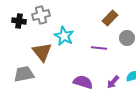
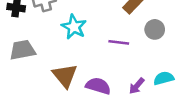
brown triangle: (42, 52) -> (65, 76), moved
gray trapezoid: (24, 74) -> (22, 50), moved

